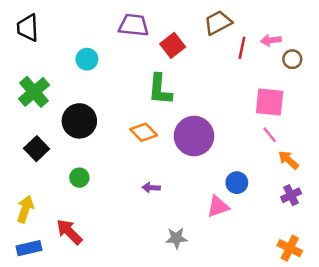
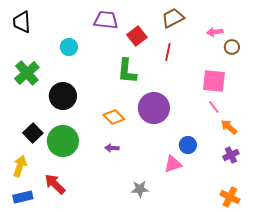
red line: (242, 48) -> (168, 52), moved
orange diamond: (144, 132) -> (114, 117), moved
black square: (37, 149) -> (33, 133), moved
green circle: (79, 178) -> (63, 141), size x2.0
purple arrow: (151, 188) -> (112, 148), moved

